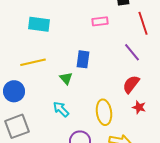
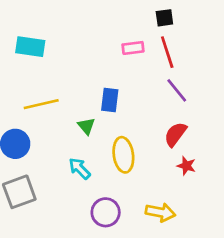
red line: (143, 23) -> (167, 52), moved
cyan rectangle: (39, 24) -> (30, 47), moved
yellow ellipse: (104, 112) -> (123, 155), moved

